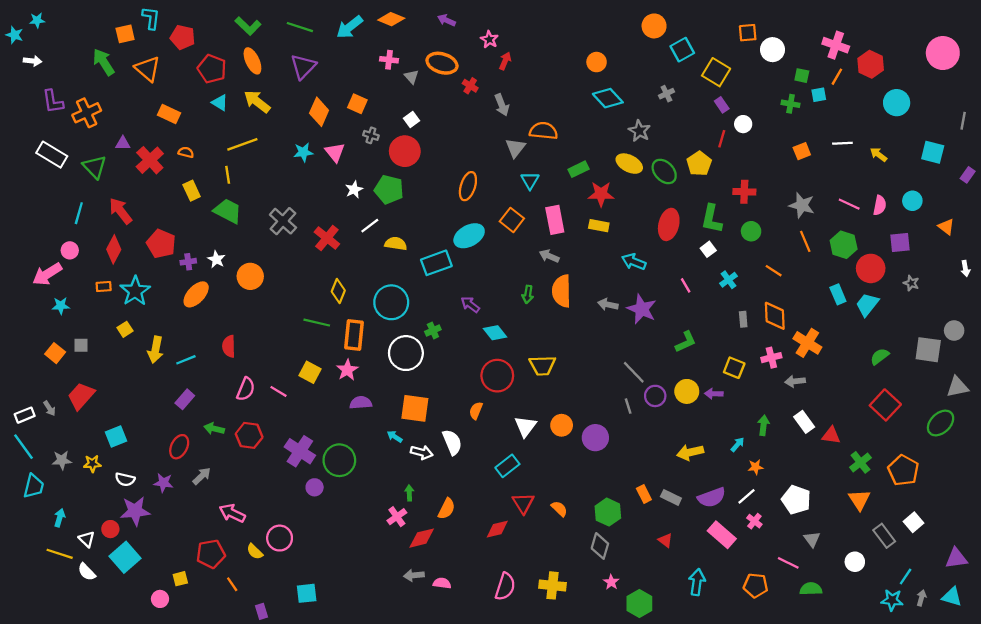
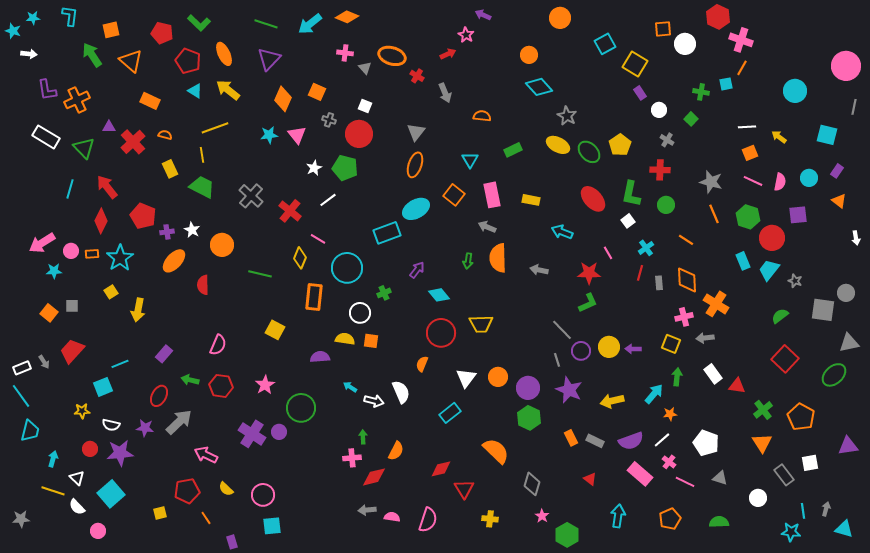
cyan L-shape: (151, 18) -> (70, 16), moved
purple arrow: (447, 20) -> (483, 15), moved
green L-shape: (248, 26) -> (199, 23), moved
orange circle: (654, 26) -> (560, 18), moved
pink star: (489, 39) -> (466, 35), moved
pink circle: (943, 53) -> (846, 66), moved
red arrow: (505, 61) -> (448, 54), turned 42
red hexagon: (871, 64) -> (718, 17), moved
green square: (802, 76) -> (691, 119), moved, turned 32
gray cross: (666, 94) -> (667, 140), moved, turned -32
white square: (412, 120) -> (365, 106), turned -32
orange semicircle: (544, 131) -> (482, 116), size x0.7
red line: (722, 139) -> (640, 273), moved
gray triangle: (515, 148) -> (416, 132), moved
orange square: (802, 151) -> (750, 153), moved
purple rectangle: (968, 175) -> (837, 171), moved
red star: (601, 194) -> (589, 273), moved
red ellipse: (669, 224) -> (593, 199), turned -56
yellow semicircle: (396, 244) -> (345, 339), moved
pink circle: (70, 250) -> (71, 251), moved
gray star: (911, 283) -> (795, 281), moved
purple arrow: (470, 305) -> (417, 270), turned 90
purple star: (642, 309) -> (569, 390), moved
green line: (317, 323) -> (260, 274), moved
green L-shape: (686, 342) -> (588, 303), moved
red semicircle: (229, 346) -> (203, 285), moved
white circle: (406, 353) -> (360, 313), size x0.7
cyan line: (186, 360) -> (120, 364), moved
yellow square: (734, 368) -> (671, 344), moved
pink star: (347, 370) -> (265, 385), moved
pink line: (278, 391) -> (318, 239), moved
orange square: (415, 408) -> (371, 341), moved, size x0.6
cyan arrow: (738, 444) -> (654, 394), size x1.5
purple cross: (300, 451) -> (252, 434), moved
gray star: (62, 460) -> (21, 519), moved
gray arrow: (202, 476) -> (179, 422), size x1.6
red triangle: (523, 503) -> (464, 489), moved
orange semicircle: (559, 509) -> (496, 451), size x1.8
green hexagon: (608, 512) -> (529, 418), moved
pink cross: (397, 517) -> (352, 458), turned 30
white square: (914, 522) -> (810, 463), turned 30
red circle: (110, 529) -> (90, 449), moved
pink circle: (280, 538) -> (263, 495), moved
gray triangle: (812, 539) -> (720, 478), turned -35
purple triangle: (956, 558) -> (848, 446), moved
pink line: (788, 563) -> (685, 482), moved
cyan line: (906, 576) -> (803, 511), turned -42
yellow cross: (553, 585) -> (490, 519), size x0.7
orange pentagon: (756, 585) -> (670, 519), turned -30
pink semicircle: (505, 587) -> (428, 520), moved
gray arrow: (921, 598) -> (826, 509), moved
pink circle: (160, 599) -> (98, 531), moved

